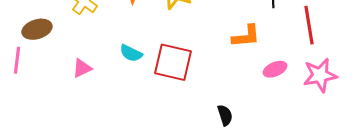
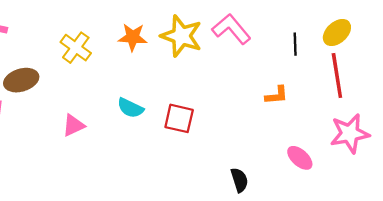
orange L-shape: (246, 36) -> (277, 95), moved, size x0.7
red square: (173, 62) -> (179, 118), size x0.7
pink ellipse: (275, 69) -> (300, 158), moved, turned 65

